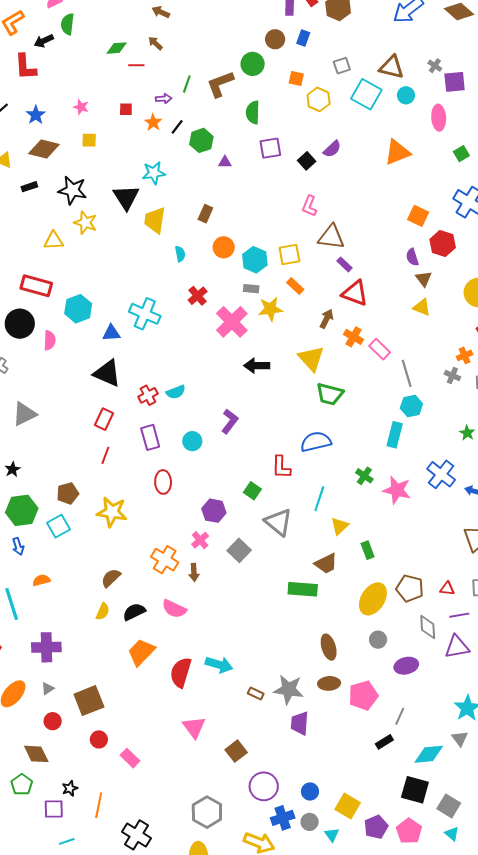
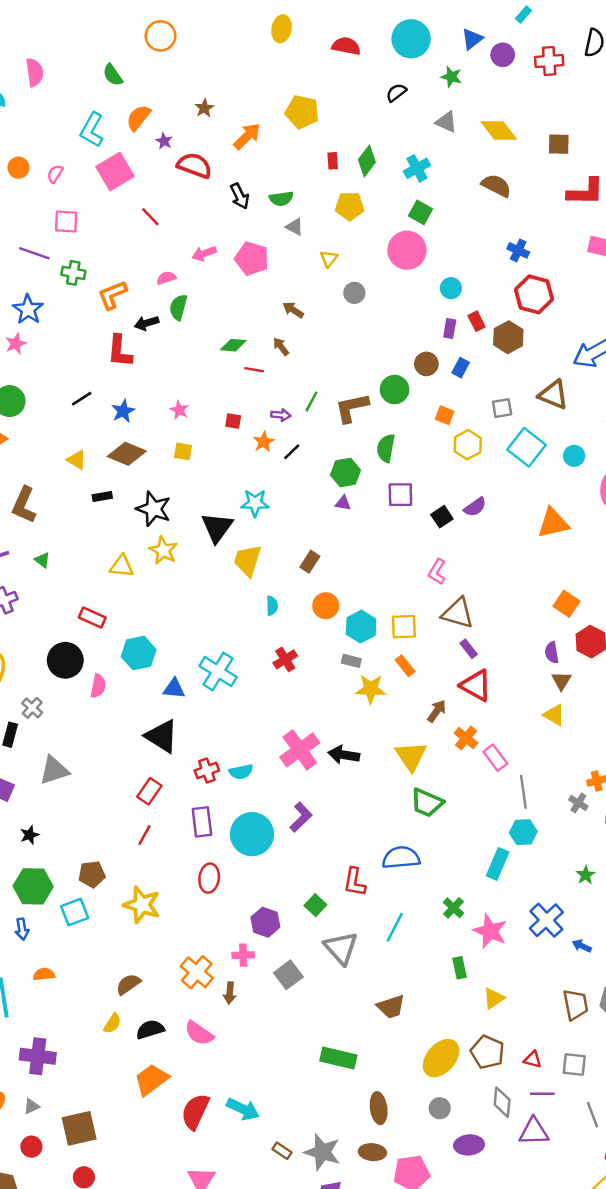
brown triangle: (392, 67) -> (553, 395), moved
green hexagon: (201, 140) -> (346, 473), moved
red rectangle: (36, 286) -> (92, 618), size x0.7
pink cross: (232, 322) -> (300, 750), moved
cyan circle: (192, 441) -> (252, 834), size x1.8
yellow triangle: (340, 526) -> (494, 998), moved
pink cross: (200, 540) -> (243, 955), turned 30
green rectangle: (368, 550) -> (460, 968), moved
green rectangle: (303, 589) -> (338, 1058), moved

